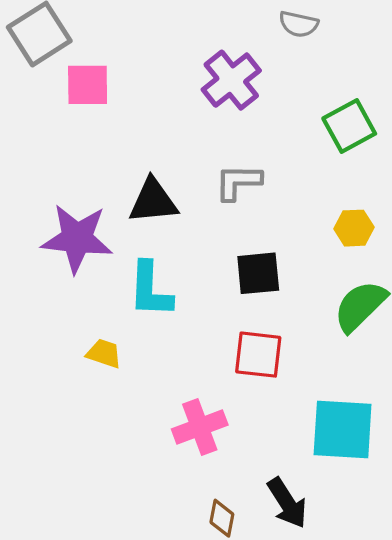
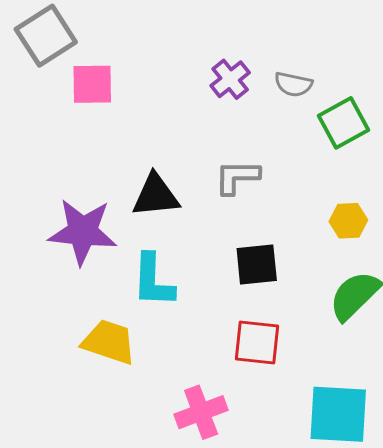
gray semicircle: (299, 24) -> (293, 84), moved
purple cross: (231, 80) -> (230, 79), size x0.7
yellow trapezoid: (104, 353) -> (109, 342), size x1.6

